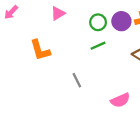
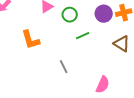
green circle: (98, 22) -> (70, 15), moved
pink semicircle: (120, 100) -> (103, 85), turned -42

